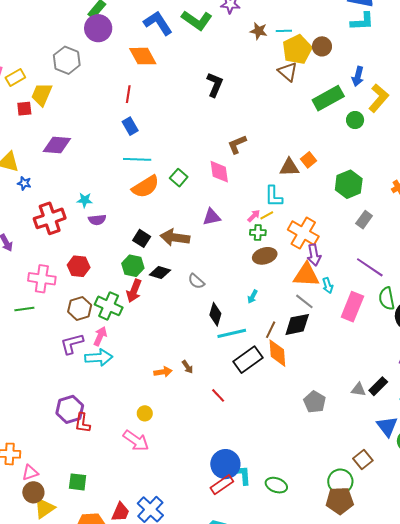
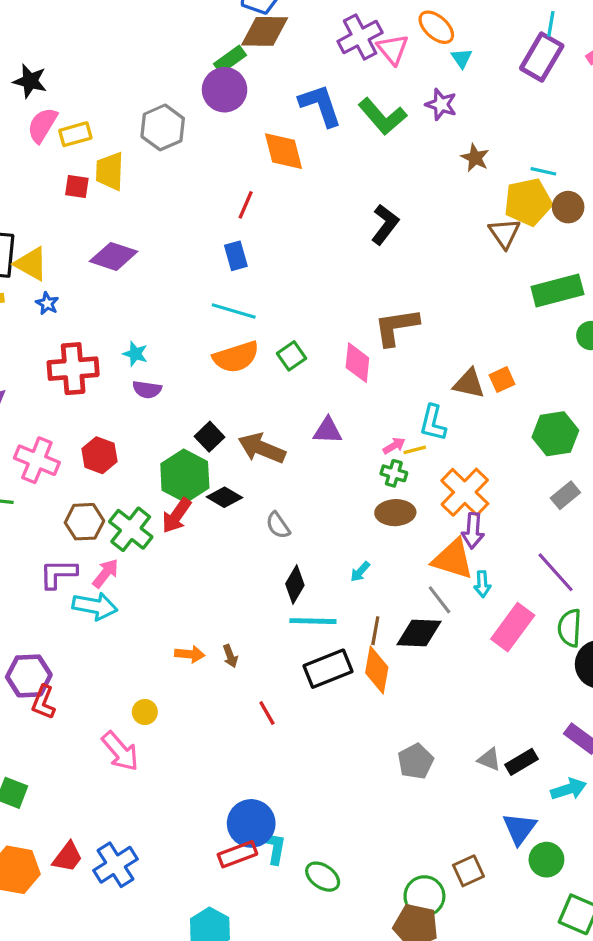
cyan line: (284, 31) -> (543, 171), moved
yellow trapezoid: (42, 94) -> (110, 171), turned -35
brown L-shape: (237, 144) -> (396, 327), size x1.4
green hexagon: (133, 266) -> (185, 476), size x1.4
brown line: (271, 330) -> (375, 631), turned -30

